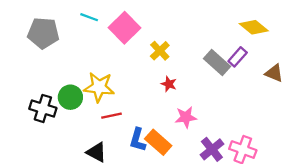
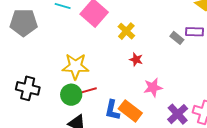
purple rectangle: (238, 57) -> (194, 32), turned 54
gray rectangle: (217, 62) -> (177, 38), size x0.6
green circle: (70, 97) -> (71, 95), moved

